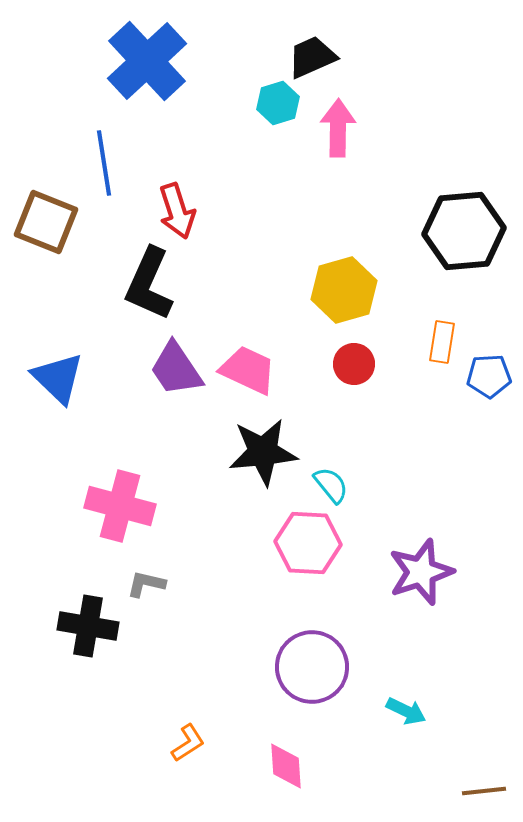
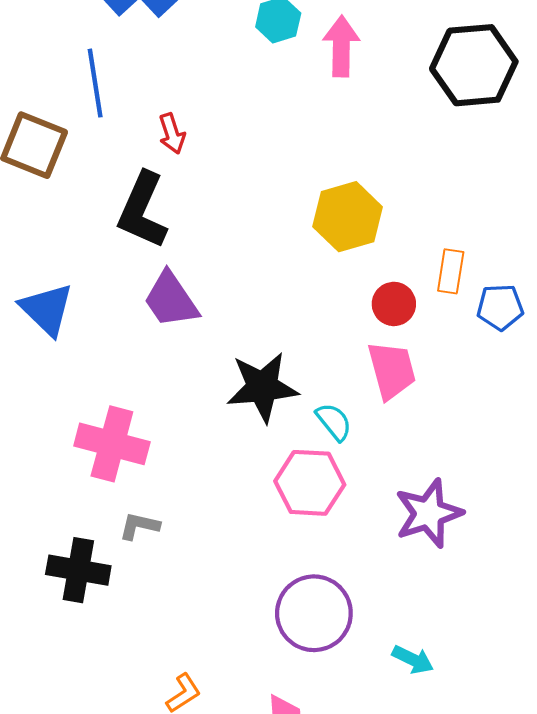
red arrow: (177, 211) -> (172, 134), size x0.7
black hexagon: (464, 231) -> (474, 65), moved
red circle: (354, 364) -> (394, 304), moved
pink trapezoid: (248, 370) -> (392, 370), moved, turned 50

